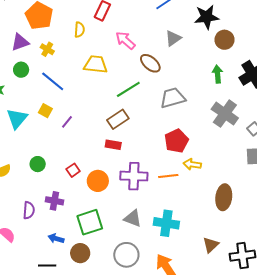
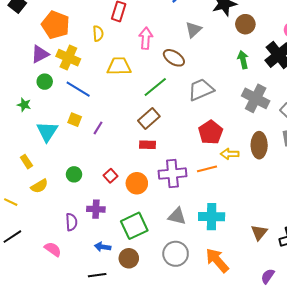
pink arrow: (125, 40) -> (146, 38), turned 60
yellow cross: (47, 49) -> (68, 58), size x1.6
brown ellipse: (224, 197) -> (259, 145), moved

